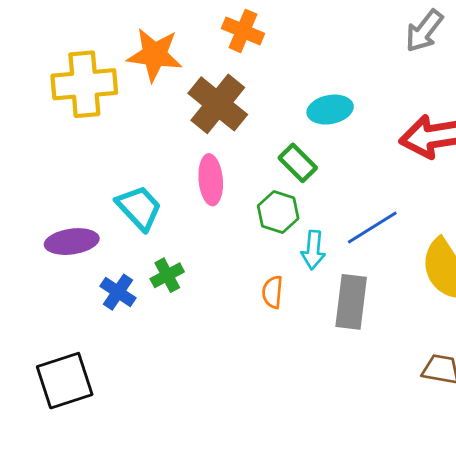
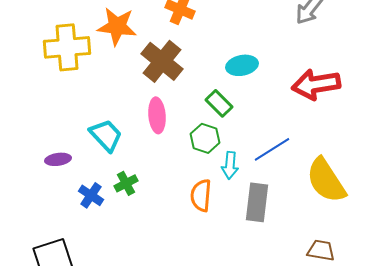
purple ellipse: (72, 242) -> (58, 159), size x0.7
orange semicircle: (273, 292) -> (201, 195), size x1.4

